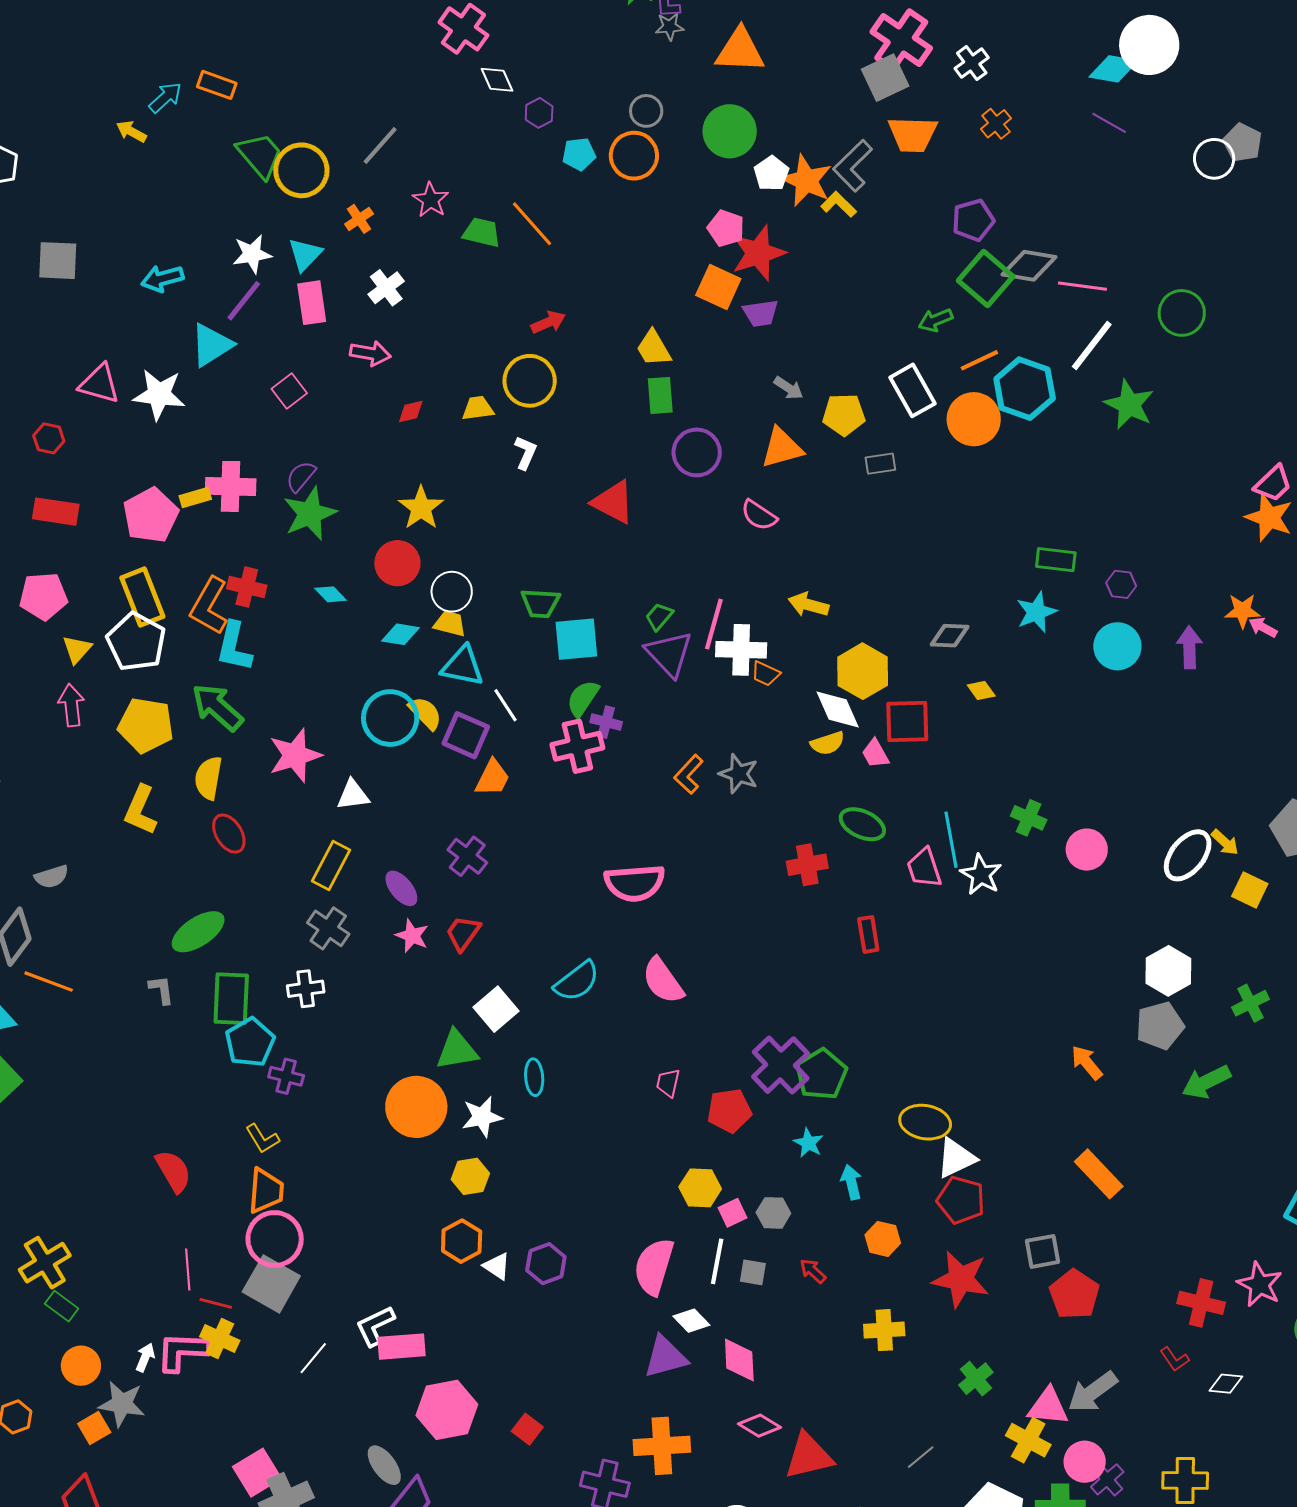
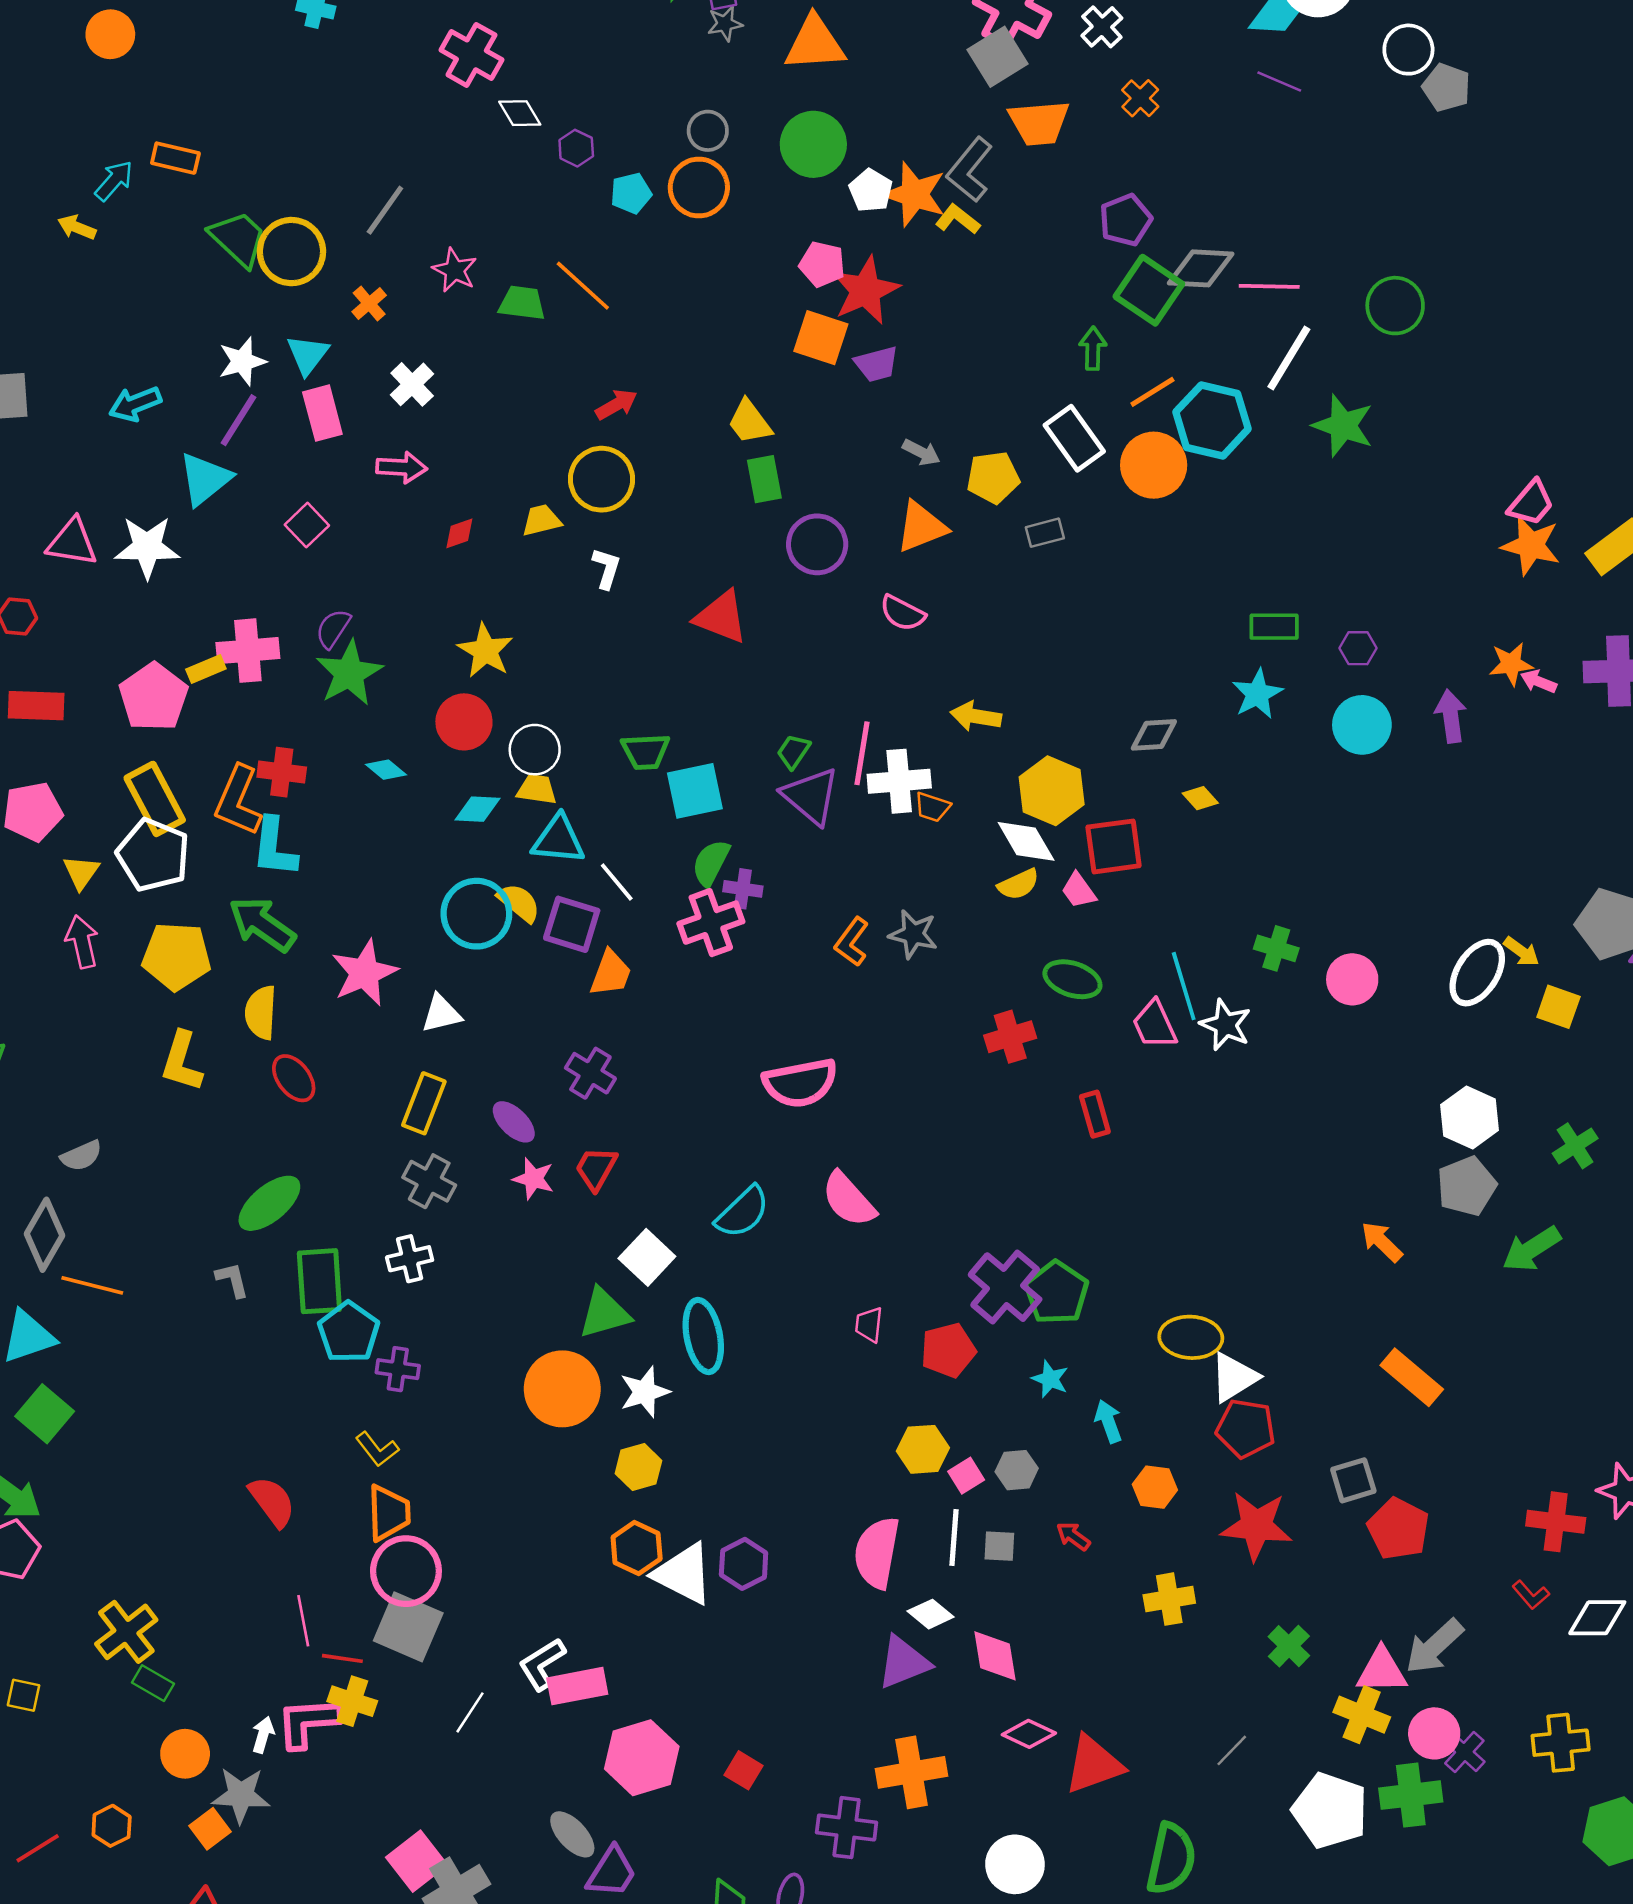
white circle: (1214, 159) -> (1408, 50), moved
green arrow: (935, 320) -> (1093, 348), turned 120
cyan ellipse: (534, 1077) -> (703, 1336), size x1.6
white triangle: (497, 1266) -> (683, 1574), size x1.8
white diamond: (1226, 1384) -> (1597, 1618), size x1.4

